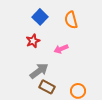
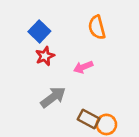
blue square: (40, 17) -> (39, 31), moved
brown rectangle: (47, 87) -> (89, 119), moved

